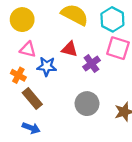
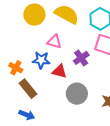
yellow circle: (22, 20) -> (34, 15), moved
pink triangle: (28, 49) -> (54, 42), moved
red triangle: (70, 49) -> (59, 71), moved

